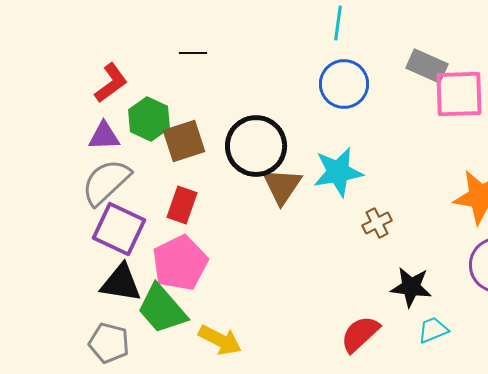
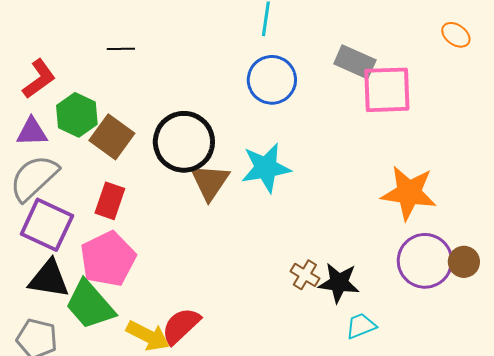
brown square: (184, 141) -> (112, 137), turned -36
brown cross: (377, 223) -> (305, 275), moved, turned -32
red semicircle: (360, 334) -> (181, 326), moved

